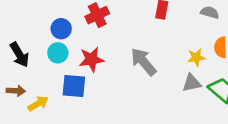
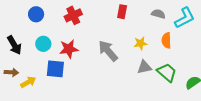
blue circle: (61, 29) -> (36, 14), moved
yellow star: (196, 57) -> (141, 43), moved

